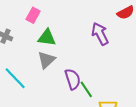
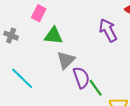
gray triangle: (46, 60) -> (66, 60), moved

